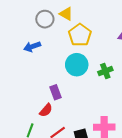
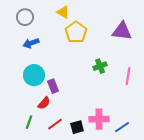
gray circle: (45, 19) -> (25, 17), moved
cyan circle: (77, 65) -> (34, 75), moved

